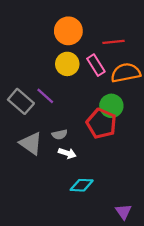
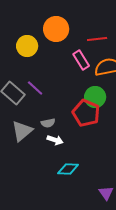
yellow circle: (67, 64) -> (27, 46), moved
gray triangle: (31, 143) -> (22, 131), turned 45

